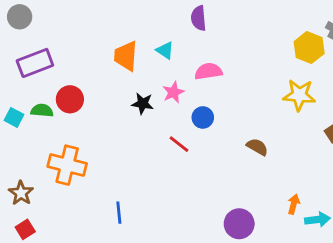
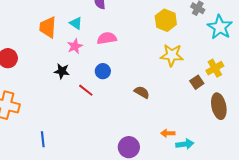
yellow hexagon: (309, 48) -> (166, 20), moved
pink star: (173, 92) -> (75, 46), moved
black star: (143, 103) -> (62, 71), moved
orange arrow: (294, 204) -> (168, 133), turned -104

